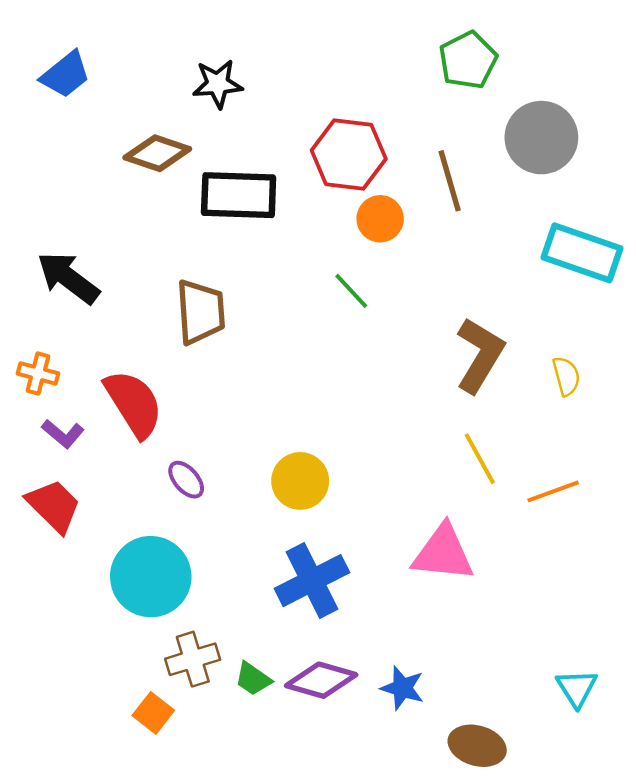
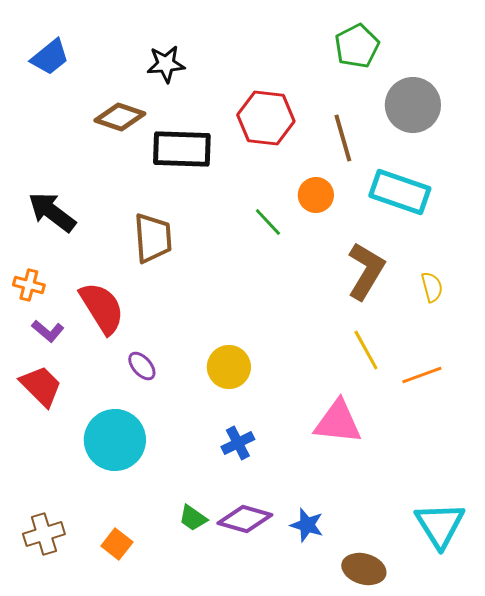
orange circle: (380, 219) -> (316, 195), moved
cyan rectangle: (582, 253) -> (400, 192), moved
blue cross: (312, 581) -> (238, 443), size x0.6
brown cross: (193, 659) -> (44, 534), moved
cyan triangle: (577, 688) -> (440, 525), size x1.6

